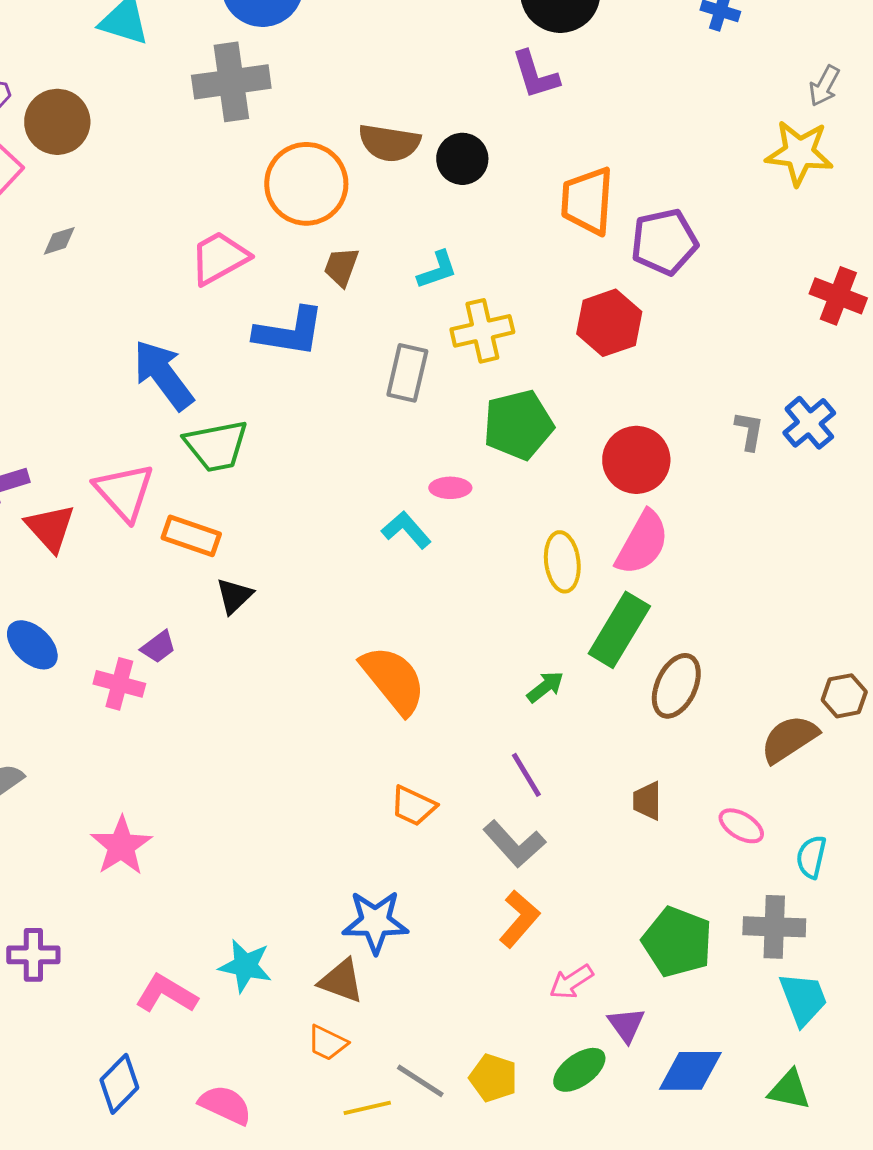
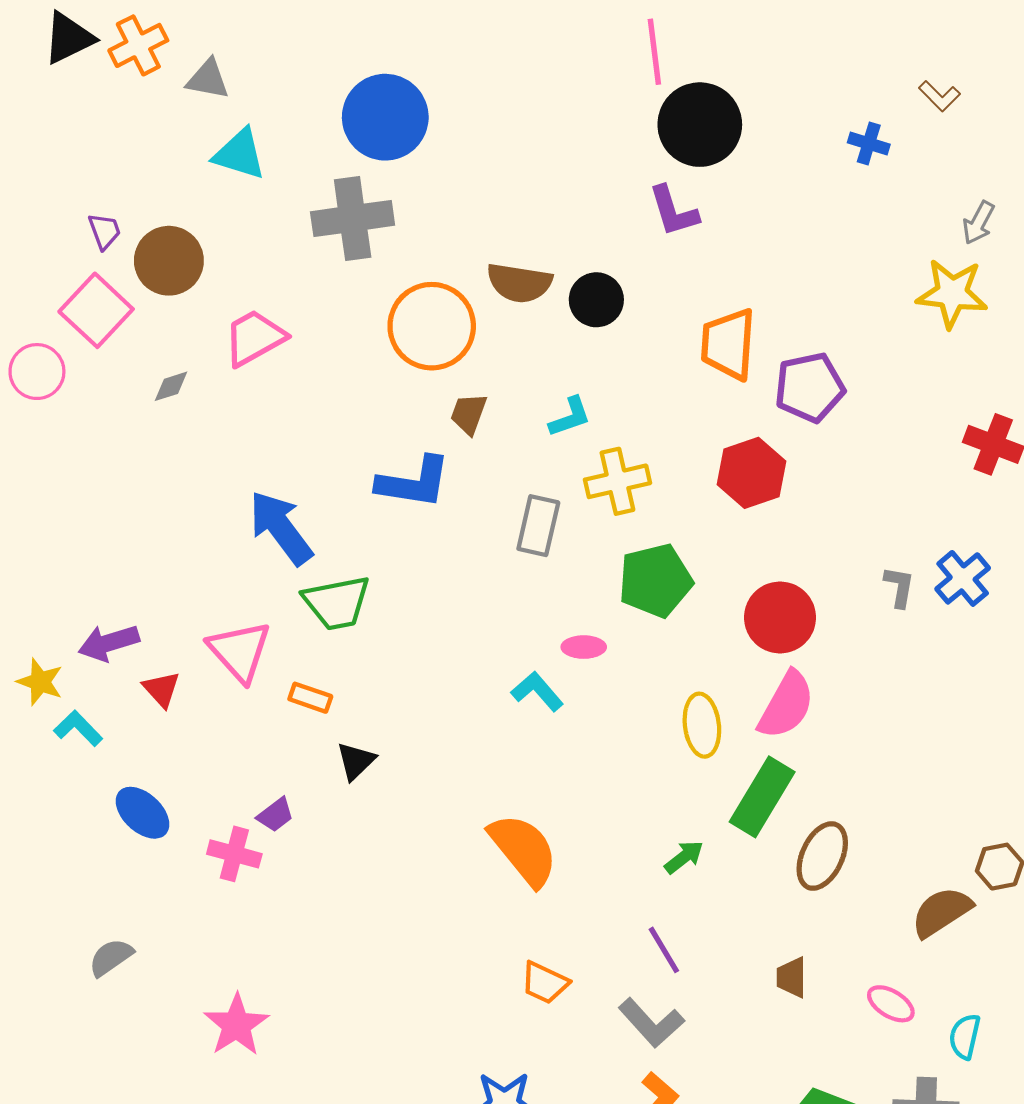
pink trapezoid: (219, 258) -> (254, 338), moved
red triangle: (50, 528) -> (161, 689), size x0.7
orange rectangle: (191, 536) -> (310, 698), size x0.7

